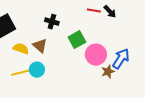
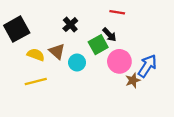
black arrow: (110, 12) -> (109, 35), moved
black cross: (52, 22) -> (70, 25), turned 32
cyan circle: (37, 70) -> (77, 63), moved

